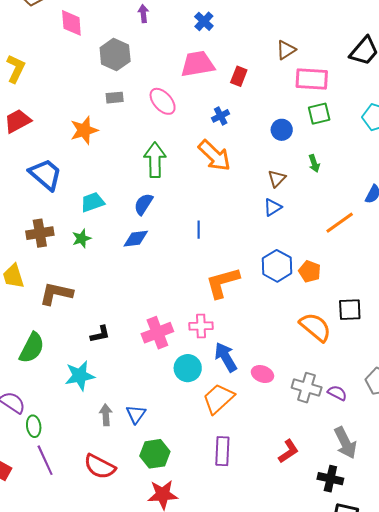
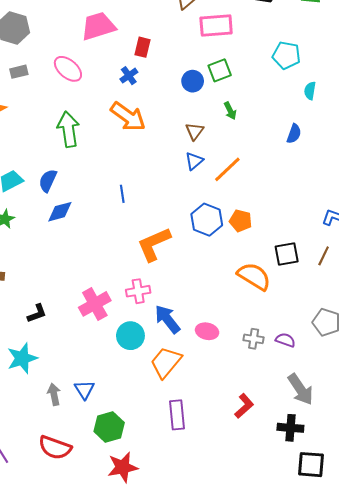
red rectangle: (239, 76) -> (143, 47), moved
green square: (319, 114) -> (220, 70), moved
blue semicircle: (143, 204) -> (48, 181), moved
orange line: (340, 223) -> (227, 169), moved
gray cross: (307, 388) -> (254, 339), size x0.7

